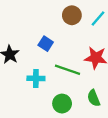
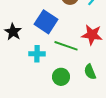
blue square: (46, 44) -> (46, 22), size x1.6

